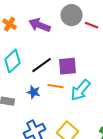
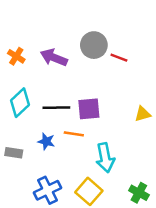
black line: (42, 65) -> (56, 108), turned 35
cyan arrow: (81, 90) -> (105, 158), moved, turned -50

